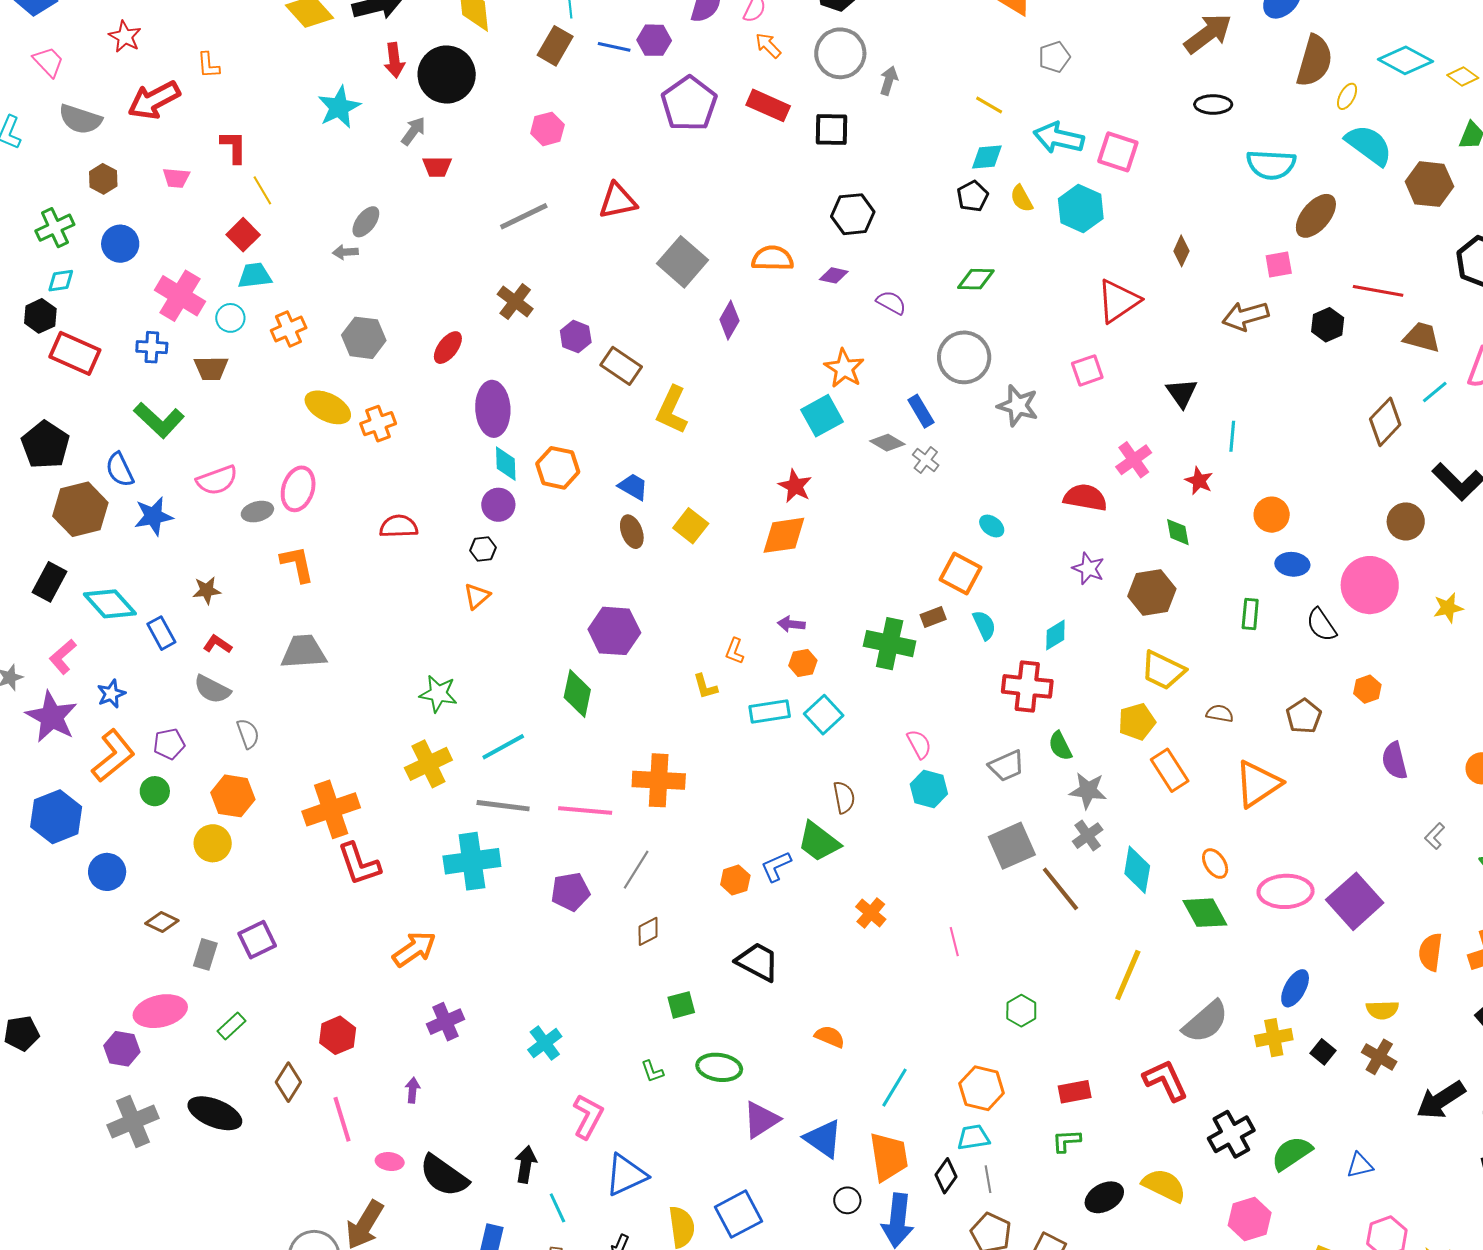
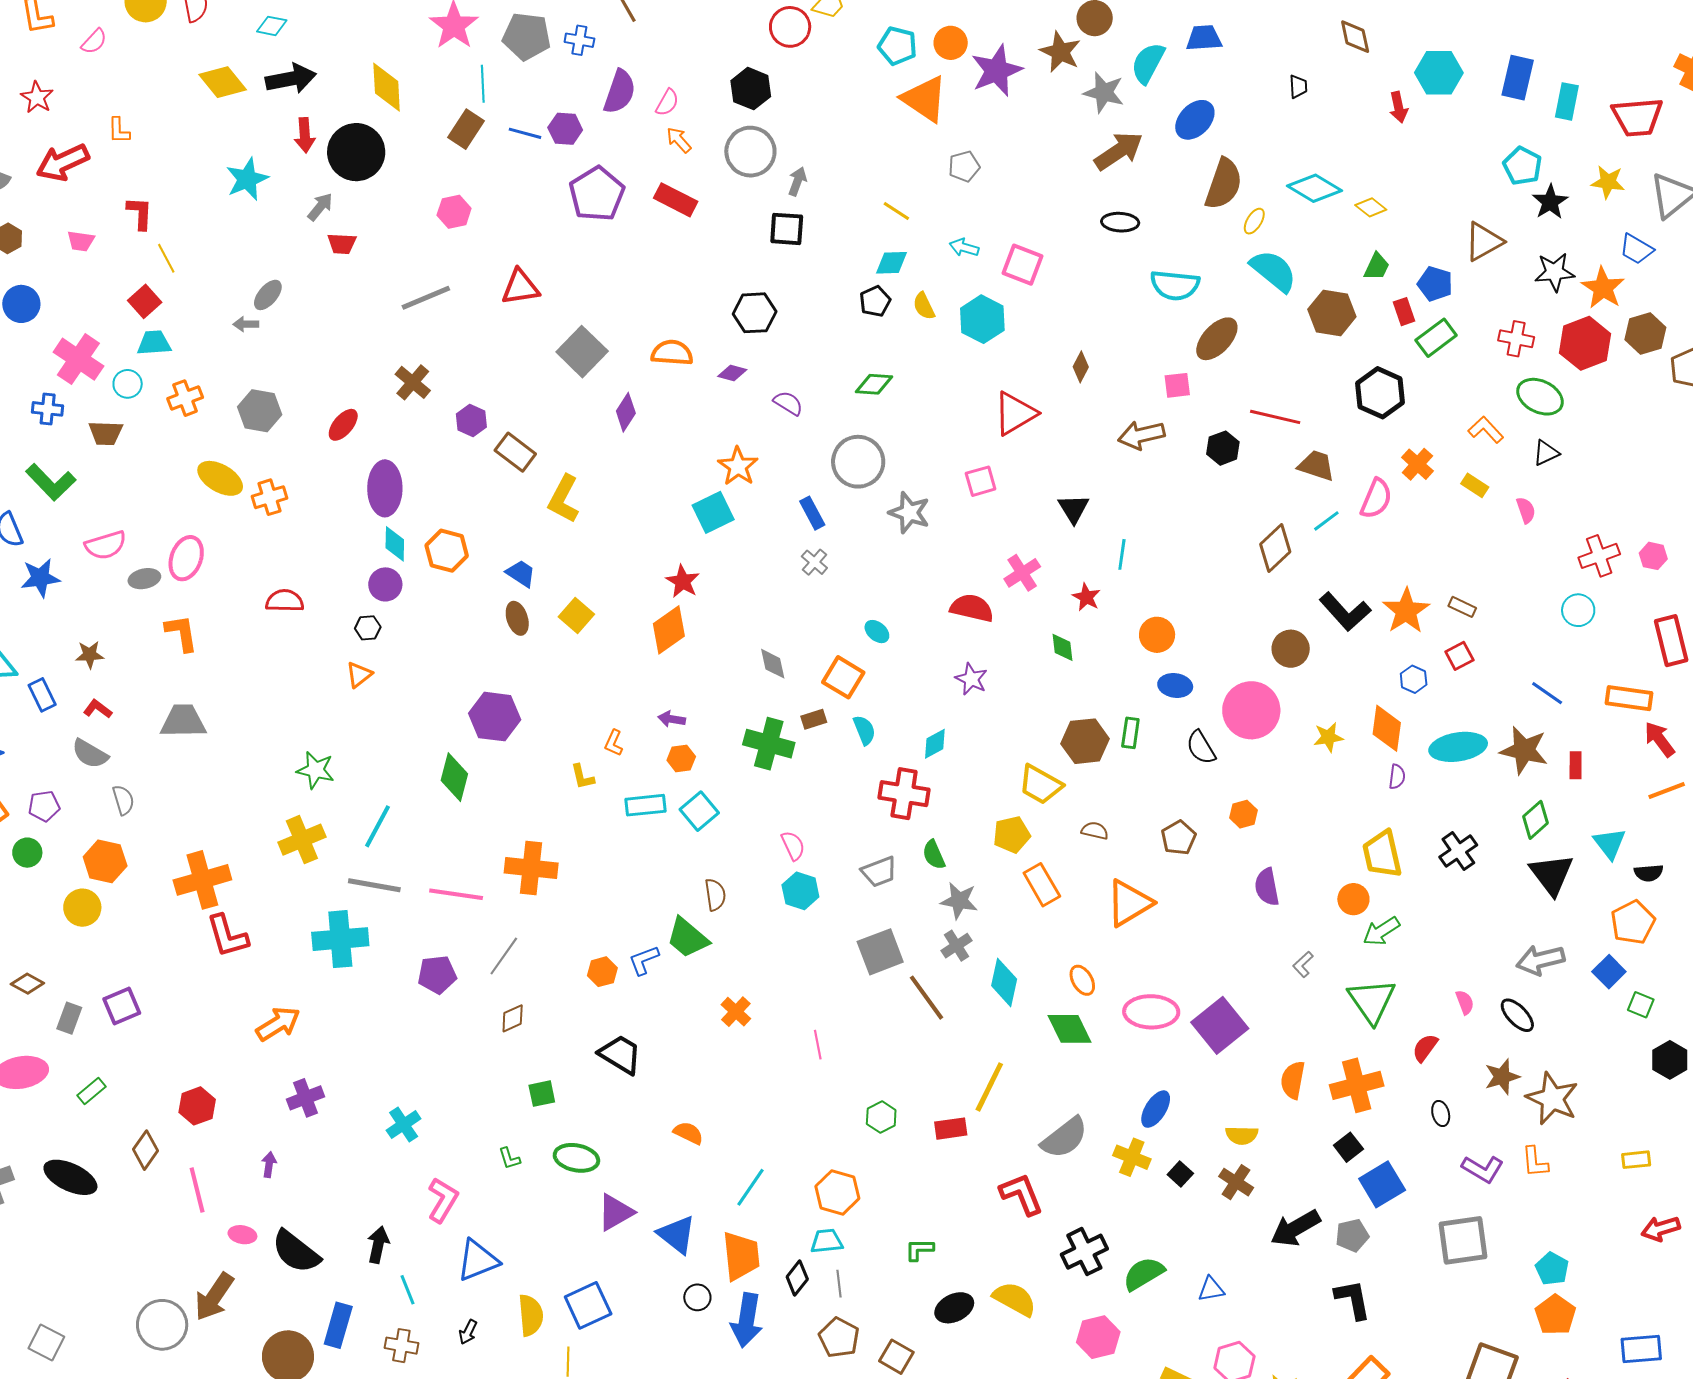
black square: (831, 129) -> (787, 229), moved
cyan arrow: (1059, 138) -> (964, 247), size x0.6
gray diamond: (887, 443) -> (773, 664), moved, turned 44
orange diamond: (784, 535) -> (669, 630), turned -30
brown hexagon: (1152, 592) -> (1085, 741), moved
cyan line: (503, 747) -> (377, 826), turned -36
yellow cross: (1274, 1038) -> (1132, 1157), turned 30
red rectangle: (1075, 1092) -> (951, 1129), moved

